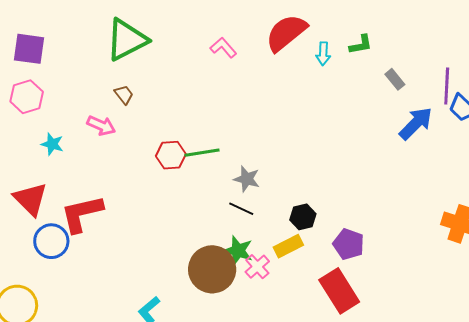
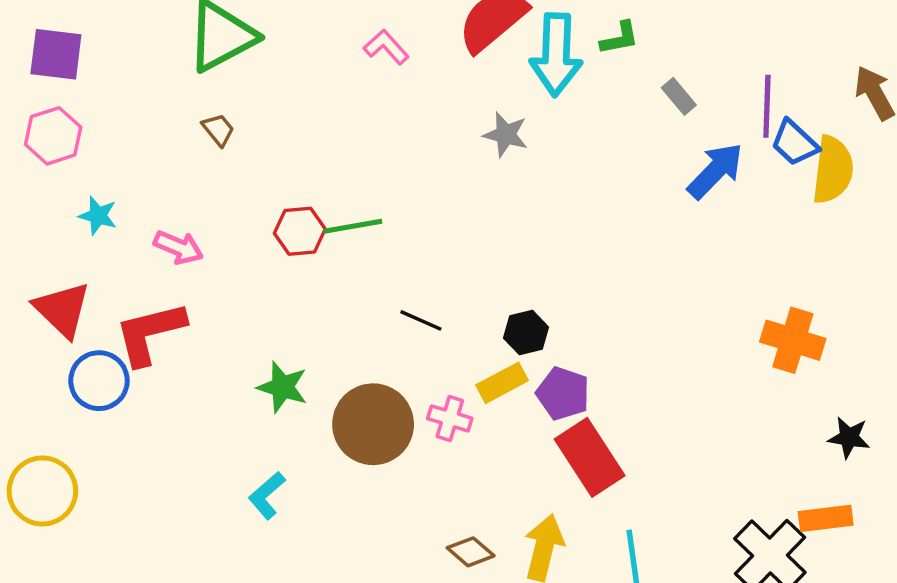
cyan arrow: (323, 54) -> (556, 55), size x2.0
pink arrow: (101, 126) -> (178, 247), moved
gray star: (247, 179) -> (506, 135), moved
purple pentagon: (349, 244) -> (563, 393), moved
green star: (238, 251) -> (282, 387), moved
pink cross: (257, 267) -> (450, 418), turned -30

